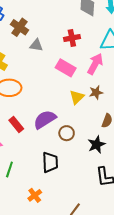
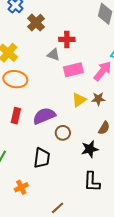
red cross: (72, 38) -> (67, 39), moved
gray triangle: (36, 45) -> (53, 55), moved
pink rectangle: (66, 68) -> (73, 70), turned -54
red rectangle: (16, 124) -> (16, 116), turned 42

